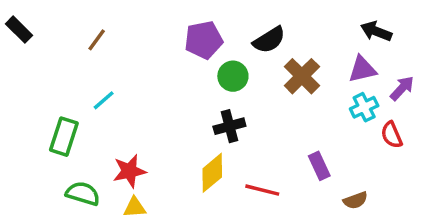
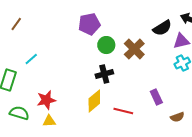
brown line: (97, 40) -> (16, 24), moved
black semicircle: (269, 40) -> (162, 28), moved
brown cross: (302, 76) -> (134, 49), moved

